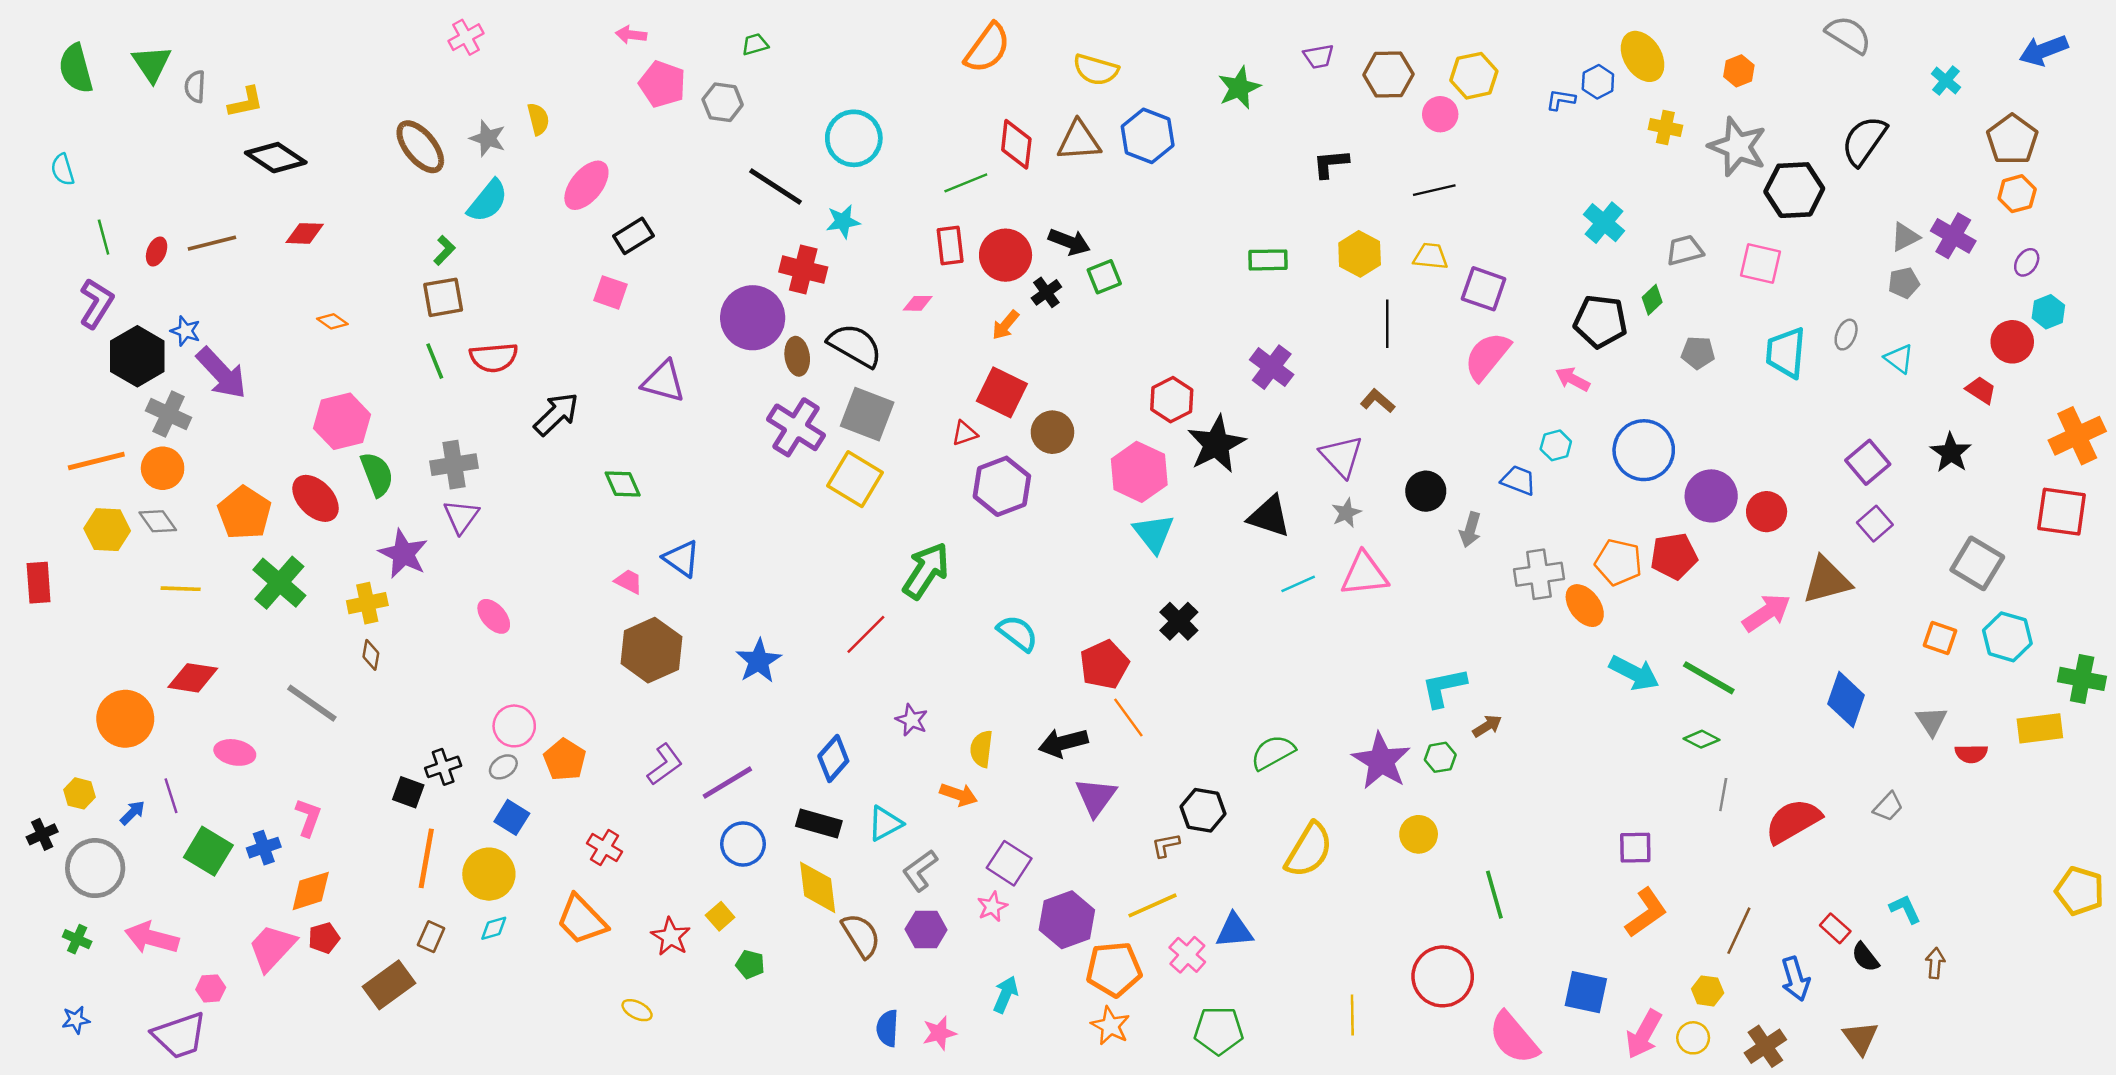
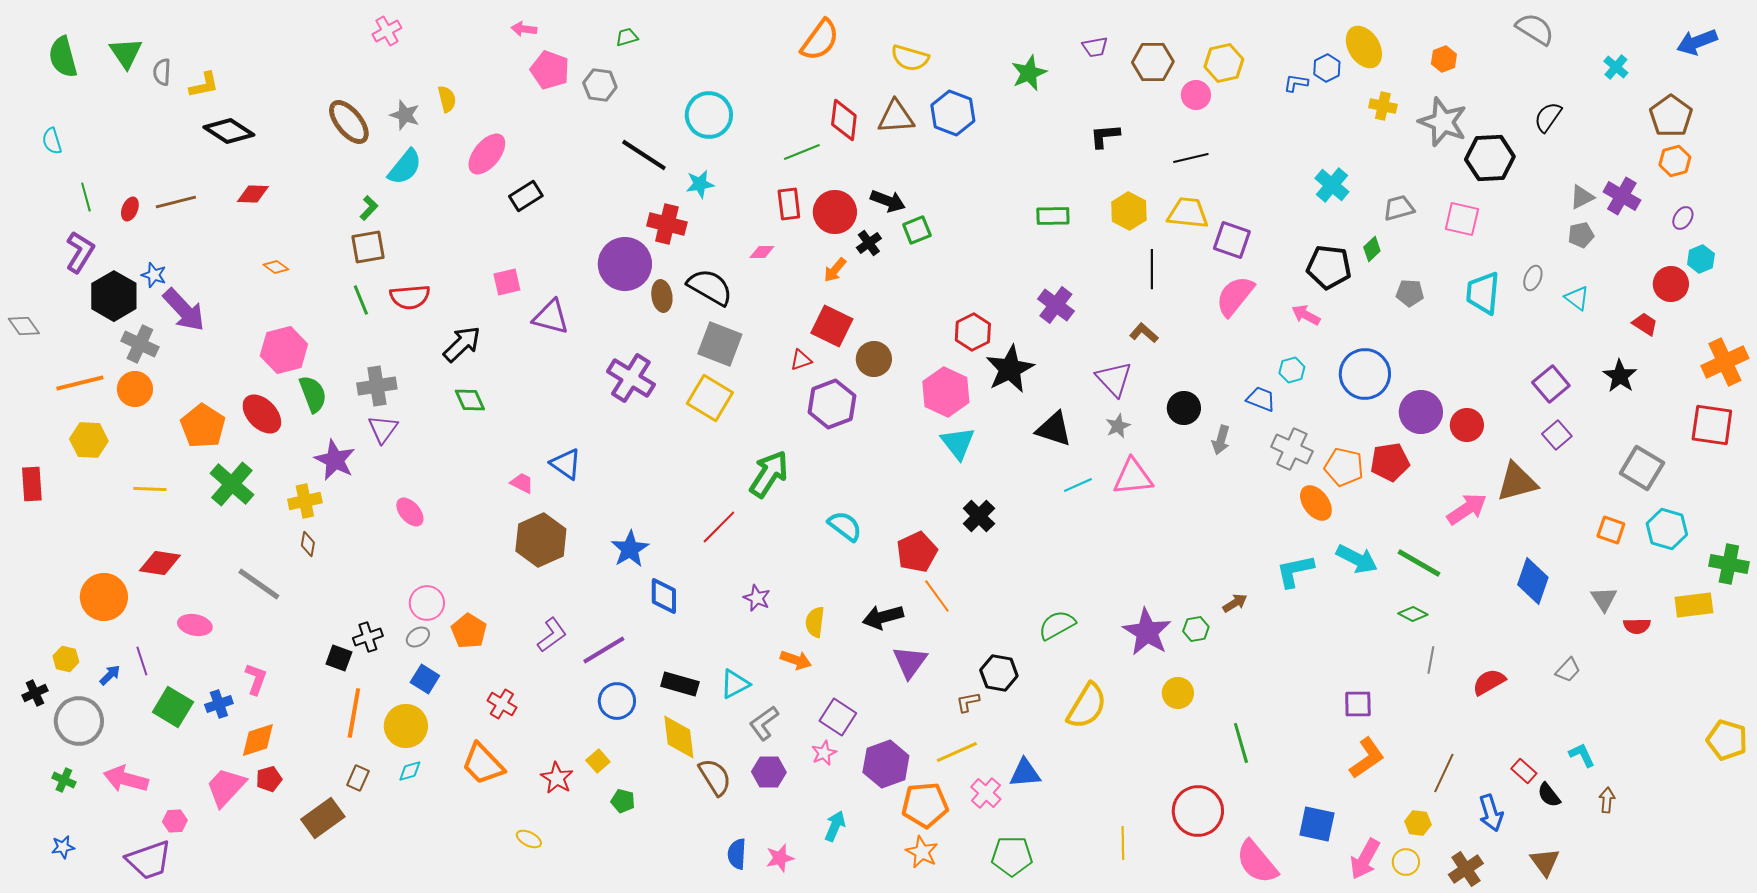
black semicircle: (1864, 141) -> (1548, 117), size x0.7
yellow trapezoid: (1431, 256) -> (1188, 213), size x1.4
pink square: (611, 292) -> (507, 282), moved, turned -32
purple cross: (796, 427) -> (631, 378), moved
green diamond: (623, 484) -> (470, 400), moved
gray diamond: (158, 521) -> (24, 326), moved
gray cross: (1539, 574) -> (1292, 449), moved, turned 33
cyan L-shape: (1444, 687) -> (1295, 571), moved
blue diamond: (833, 758) -> (664, 596), moved, turned -42
red semicircle: (1793, 821) -> (1489, 682), size x0.7

